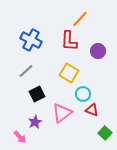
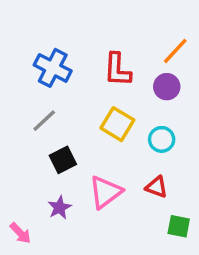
orange line: (80, 19) -> (175, 51), moved
cyan circle: (83, 94) -> (162, 139), moved
green square: (105, 133) -> (179, 226), turned -32
pink arrow: (20, 137) -> (20, 233), moved

